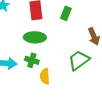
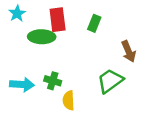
green ellipse: (35, 37) -> (42, 37), moved

